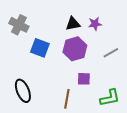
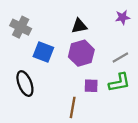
purple star: (95, 24) -> (123, 17), moved
black ellipse: (23, 91) -> (25, 84), moved
green L-shape: (110, 98) -> (119, 82), moved

